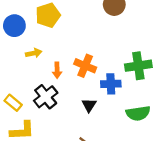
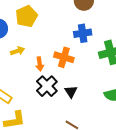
blue cross: (111, 84) -> (83, 33), moved
black cross: (46, 97) -> (47, 86), moved

